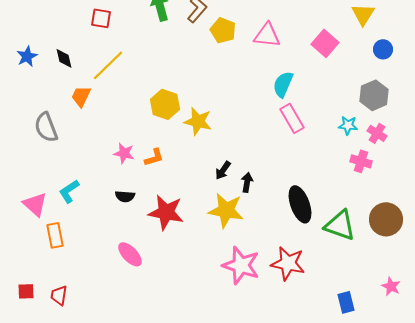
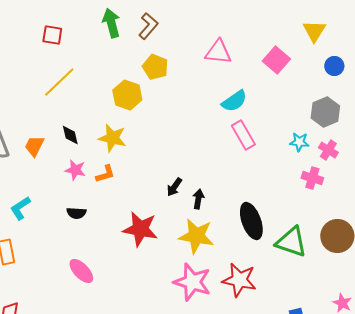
yellow pentagon: (223, 30) -> (155, 67), moved
black diamond: (64, 58) -> (70, 135), moved
cyan semicircle: (283, 84) -> (234, 101), turned -148
orange trapezoid: (81, 96) -> (34, 146), moved
yellow hexagon: (165, 104) -> (127, 95), moved
yellow star: (198, 121) -> (112, 138), moved
yellow star: (226, 210) -> (196, 236), moved
red star: (166, 212) -> (140, 229), moved

